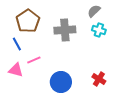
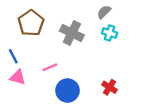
gray cross: (65, 30) -> (72, 33), turned 30
blue line: (17, 44) -> (13, 56), moved
pink line: (34, 60) -> (50, 67), moved

